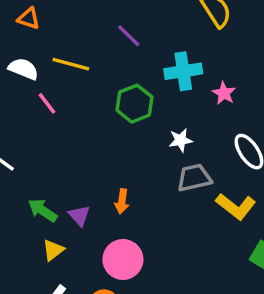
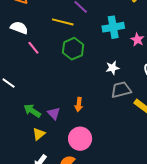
yellow line: (71, 64) -> (63, 22), moved
green hexagon: (134, 104) -> (73, 49), moved

